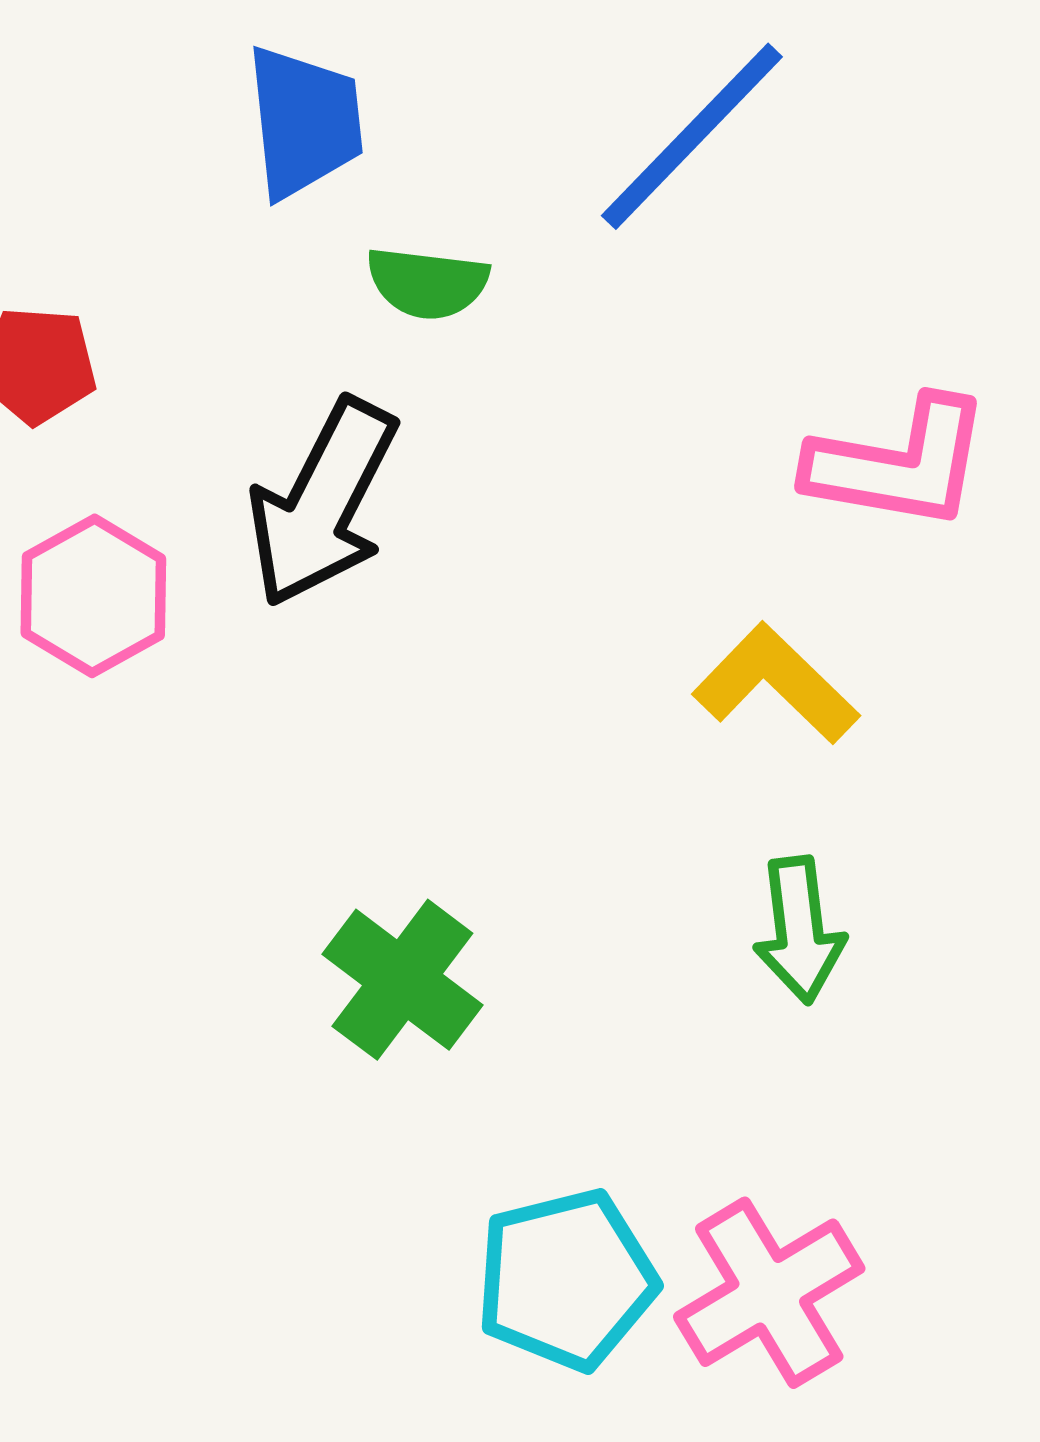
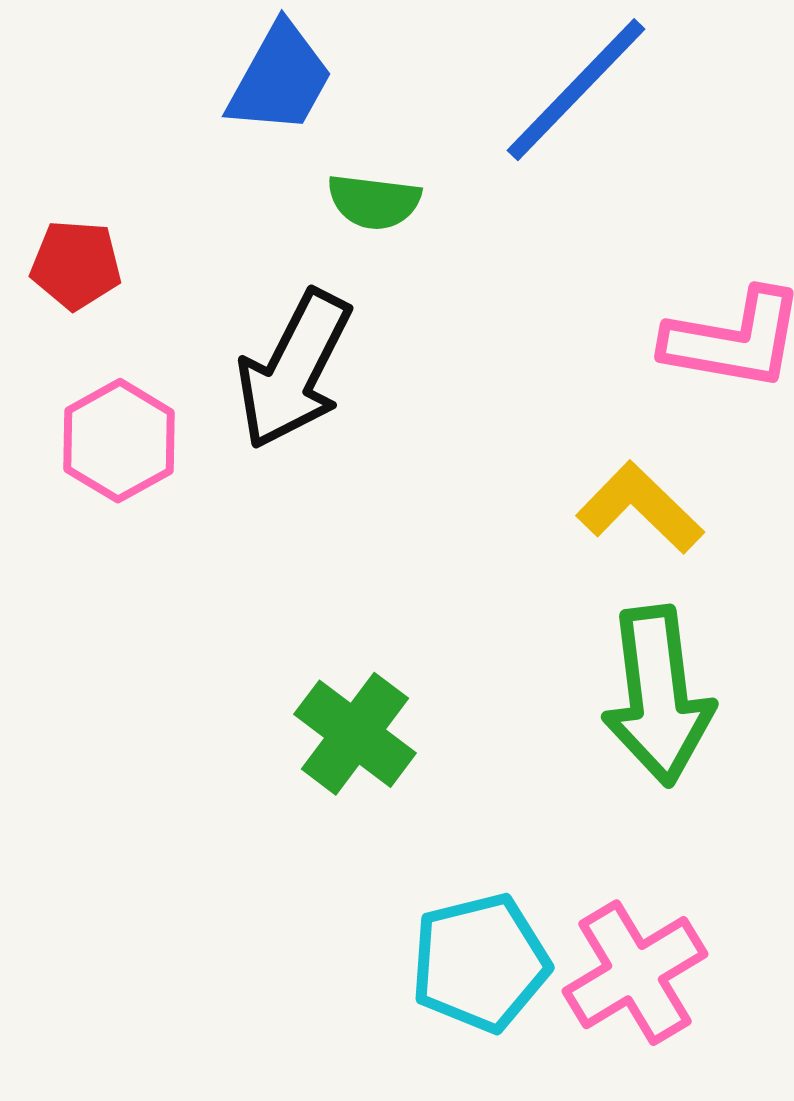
blue trapezoid: (304, 122) -> (280, 79), turned 35
green arrow: (799, 930) -> (658, 696), size x1.6

